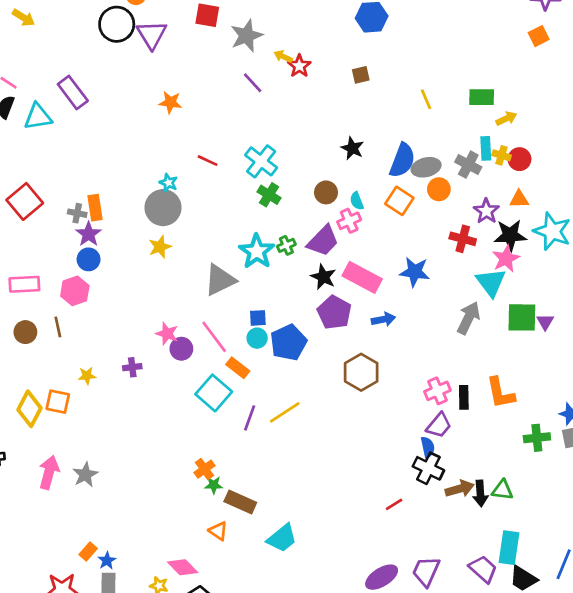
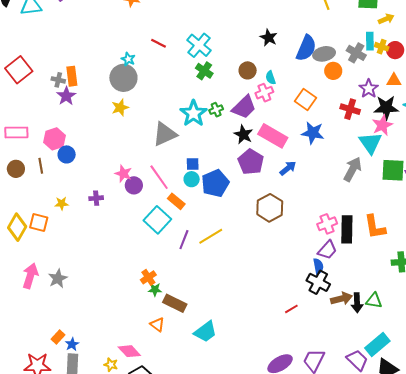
orange square: (399, 201) -> (306, 100), moved
blue circle: (89, 259) -> (67, 154), moved
blue arrow: (383, 319) -> (288, 168), turned -30
black rectangle: (464, 397) -> (347, 229), size x1.5
cyan rectangle: (509, 548) -> (377, 345), turned 40

